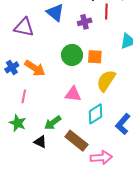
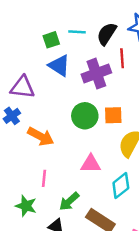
purple cross: (85, 22) -> (96, 74), size x1.6
blue cross: (12, 67) -> (12, 116), moved
pink line: (24, 96) -> (44, 178), moved

